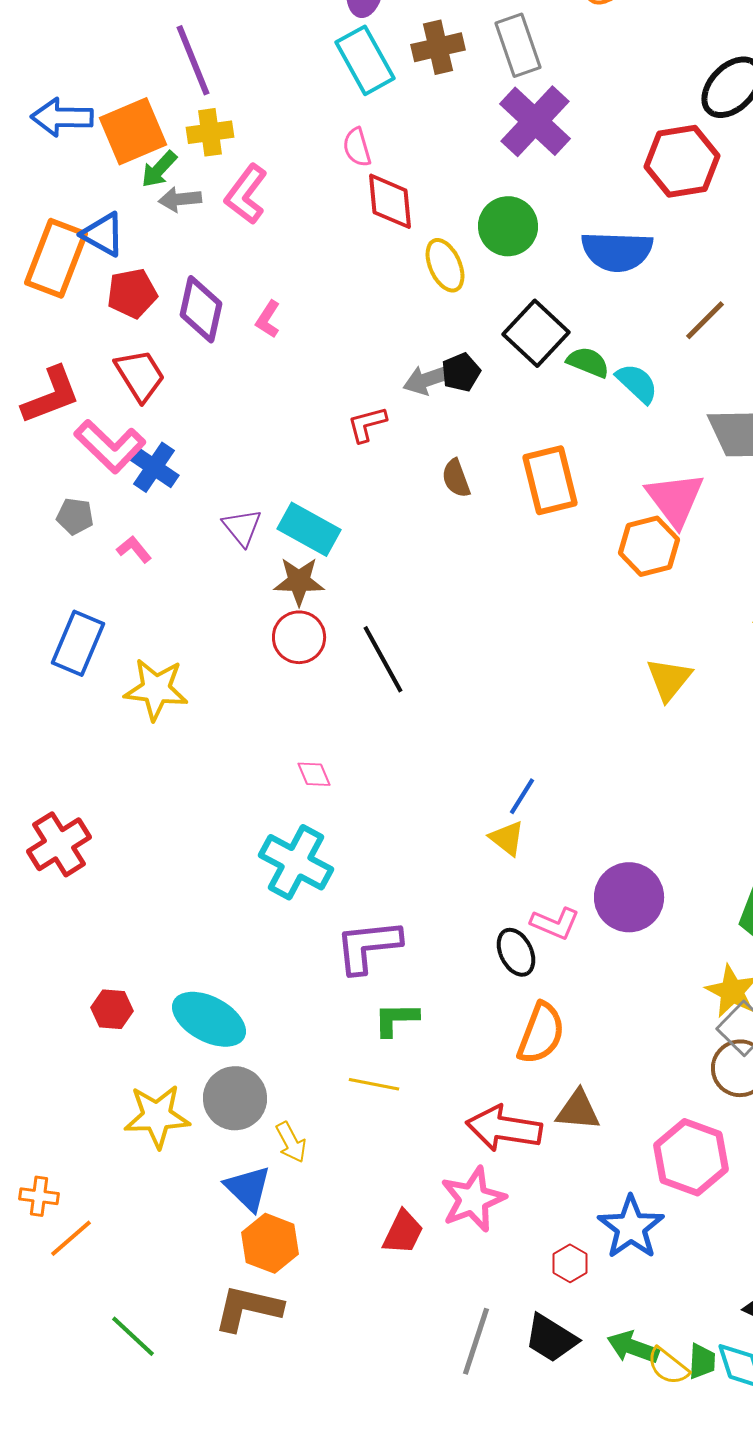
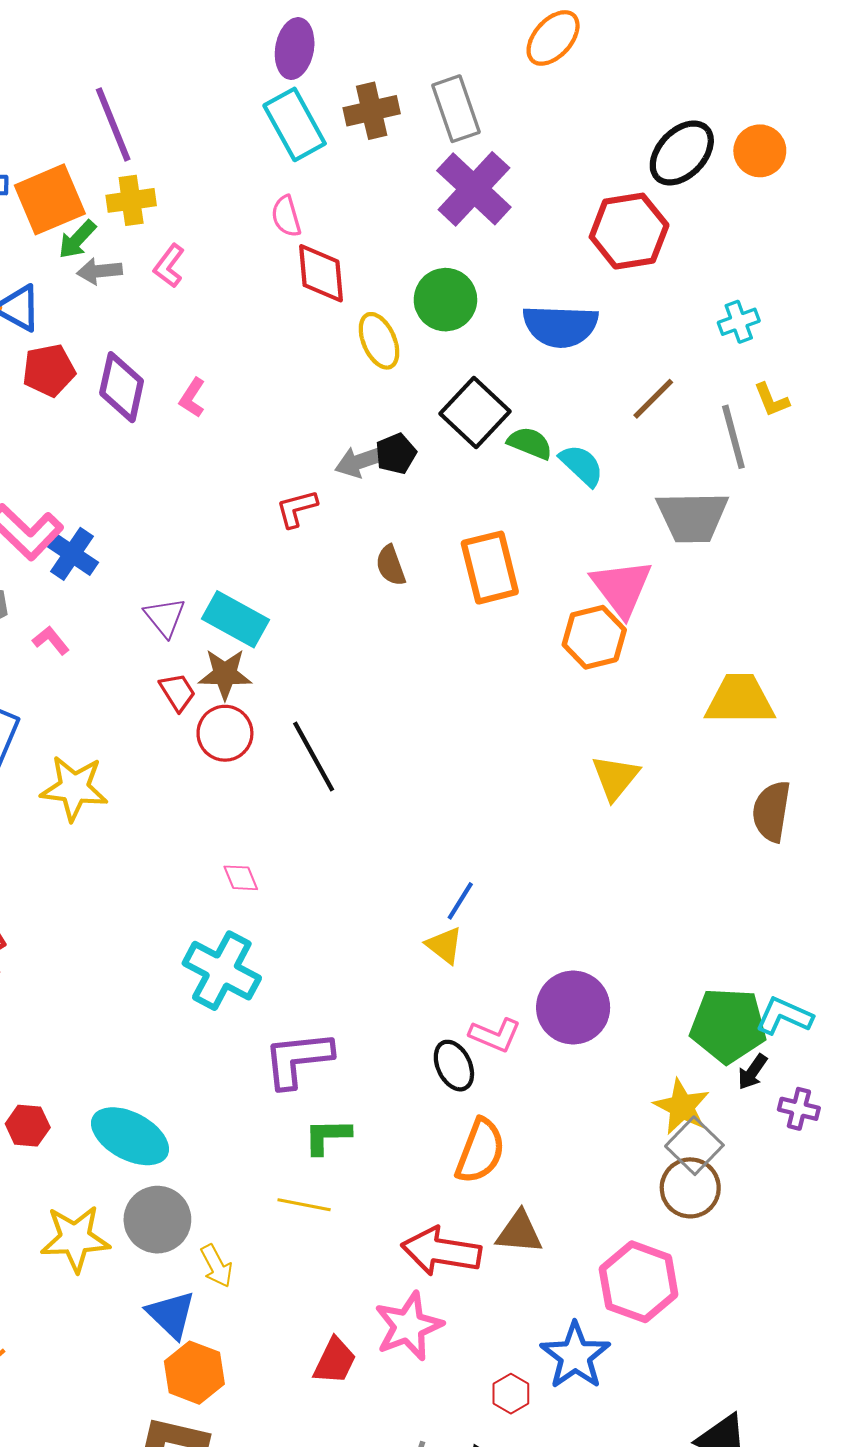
pink L-shape: (246, 194) -> (169, 266), size x0.7
red trapezoid: (140, 375) -> (177, 692), moved, size x0.7

